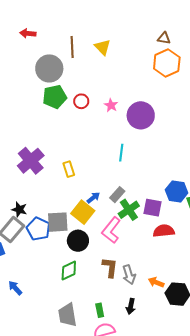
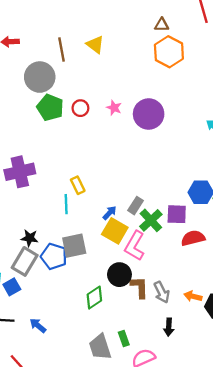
green pentagon: (55, 97) -> (50, 107), turned -30
cyan line: (121, 153) -> (66, 204), moved
purple cross: (31, 161) -> (20, 172), moved, turned 36
yellow square: (83, 212) -> (115, 231), moved
black circle: (78, 241) -> (119, 275), moved
green rectangle: (100, 310) -> (124, 338), moved

